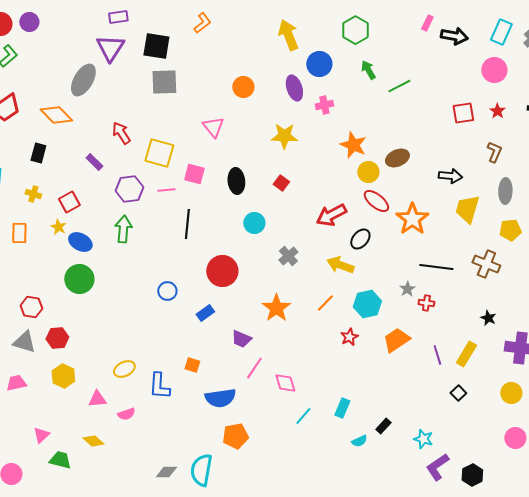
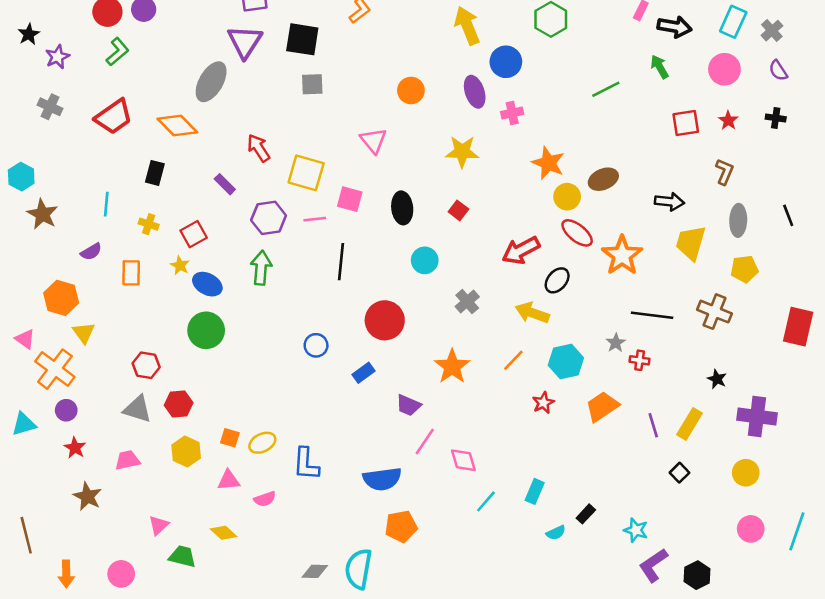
green arrow: (368, 70) -> (660, 67), moved
gray square: (164, 82) -> (312, 84), size x0.7
orange square: (192, 365) -> (230, 438), moved

